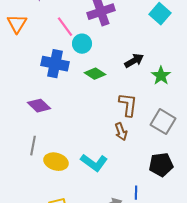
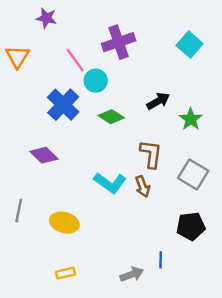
blue cross: (55, 64) -> (63, 105), turned 32
gray line: (33, 146) -> (19, 211), moved
cyan L-shape: (94, 163) -> (110, 183), moved

